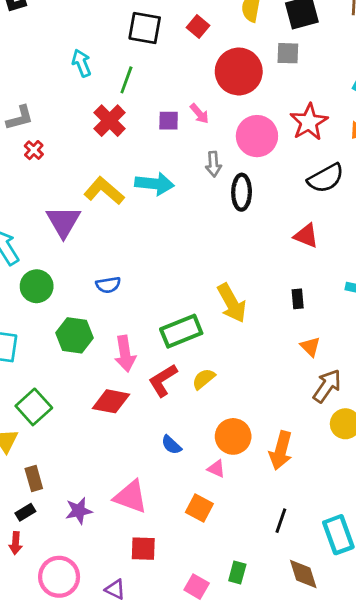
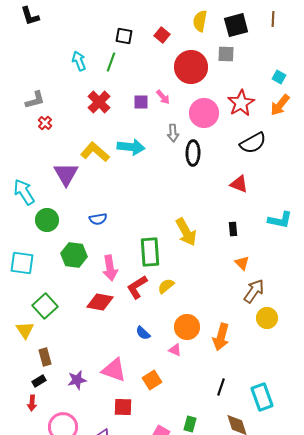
black square: (145, 28) -> (124, 36), size x0.7
green line: (126, 80) -> (111, 62), moved
green rectangle: (181, 331) -> (150, 252), turned -72
orange square: (199, 508) -> (152, 380), moved, turned 30

